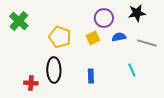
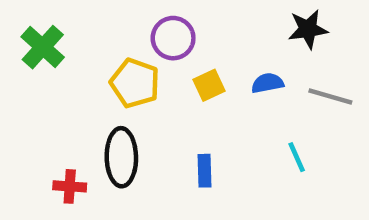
purple circle: (104, 18) -> (173, 38), moved

